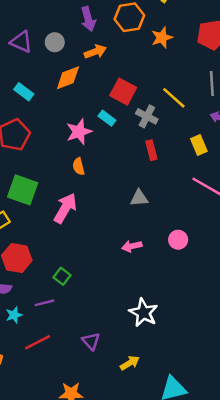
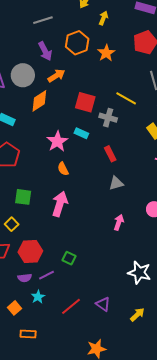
gray circle: (55, 42) -> (23, 75), size x1.5
cyan rectangle: (107, 118) -> (81, 133), moved
red rectangle: (151, 150) -> (110, 154), moved
green square: (23, 190) -> (23, 197), size x0.7
pink arrow: (132, 246) -> (119, 222), turned 133
purple line: (44, 303) -> (46, 275), moved
red line: (38, 342) -> (71, 306), moved

